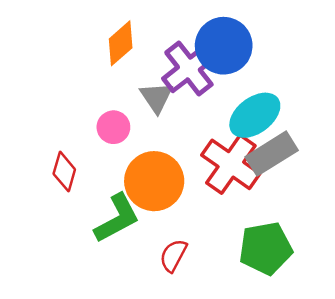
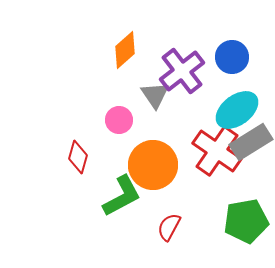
blue circle: (224, 46) -> (232, 57), moved, size x0.7

